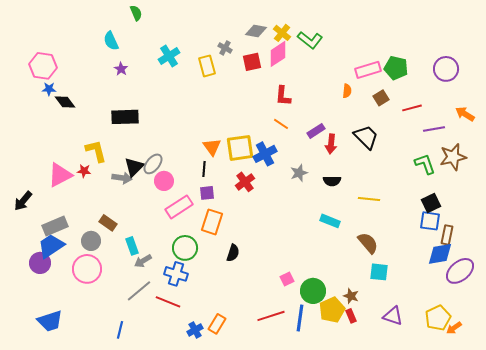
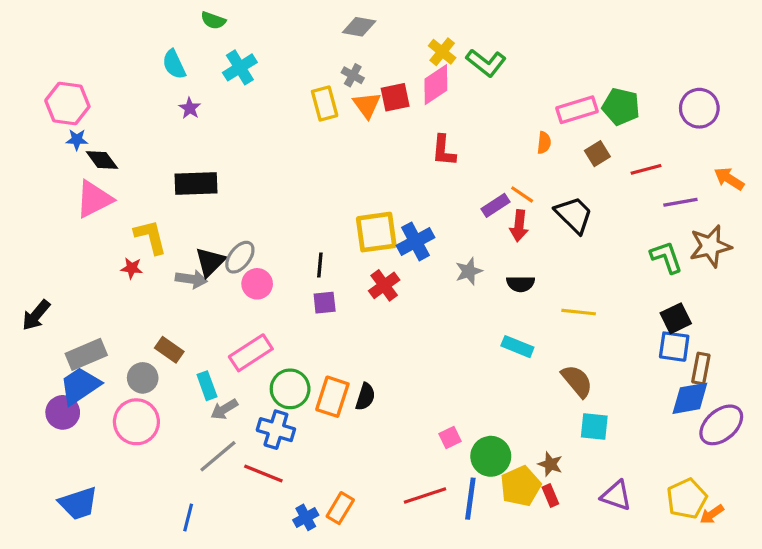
green semicircle: (136, 13) -> (213, 20), turned 133
gray diamond: (256, 31) -> (359, 27), moved
cyan cross: (169, 56) -> (240, 67), moved
orange line: (281, 124) -> (522, 194), moved
orange triangle: (212, 147) -> (367, 105), moved
pink triangle: (60, 175) -> (94, 199), moved
pink rectangle: (179, 207) -> (251, 353), moved
orange rectangle: (212, 222) -> (332, 397), moved

